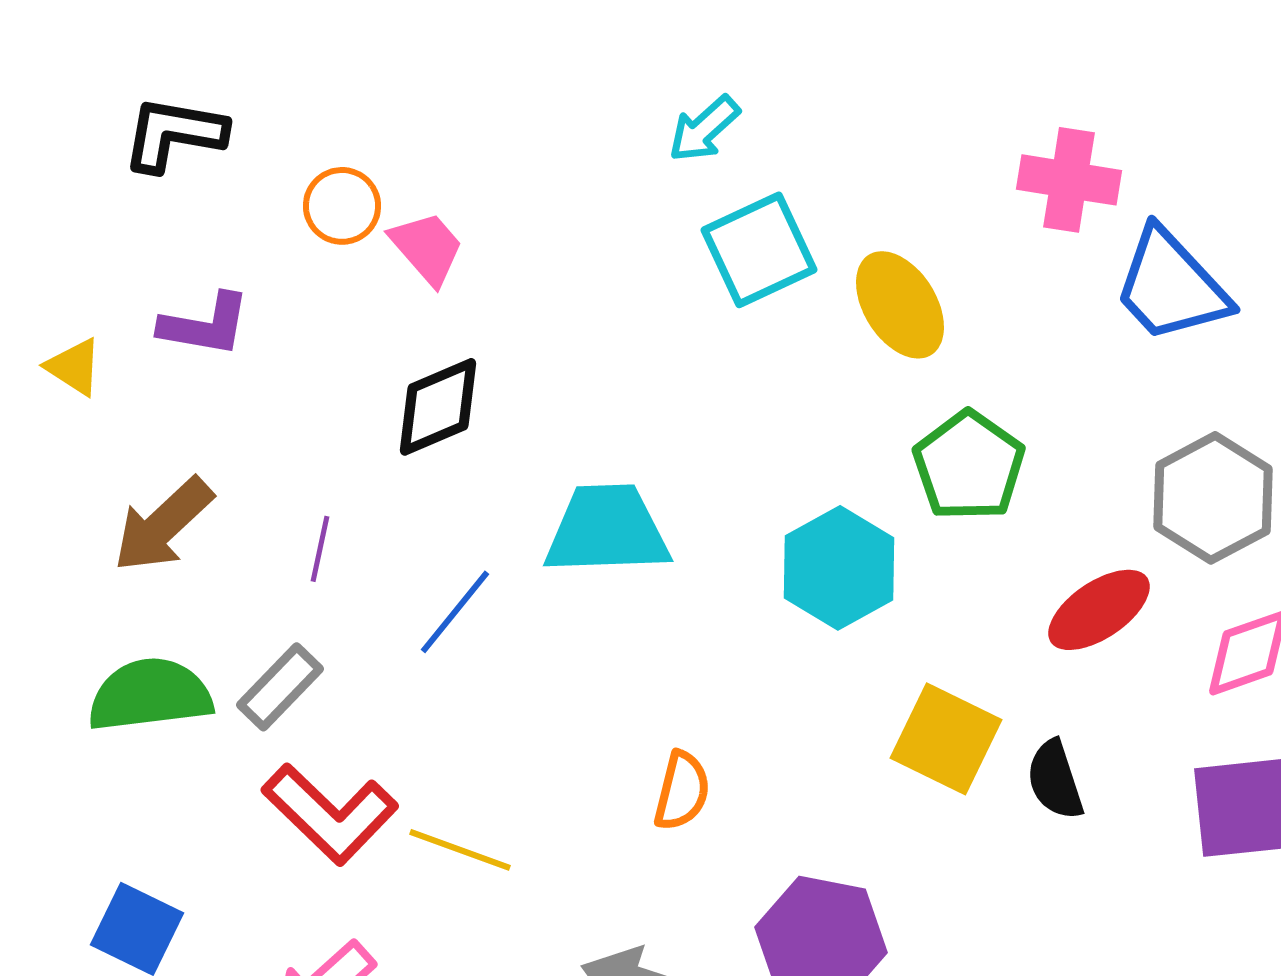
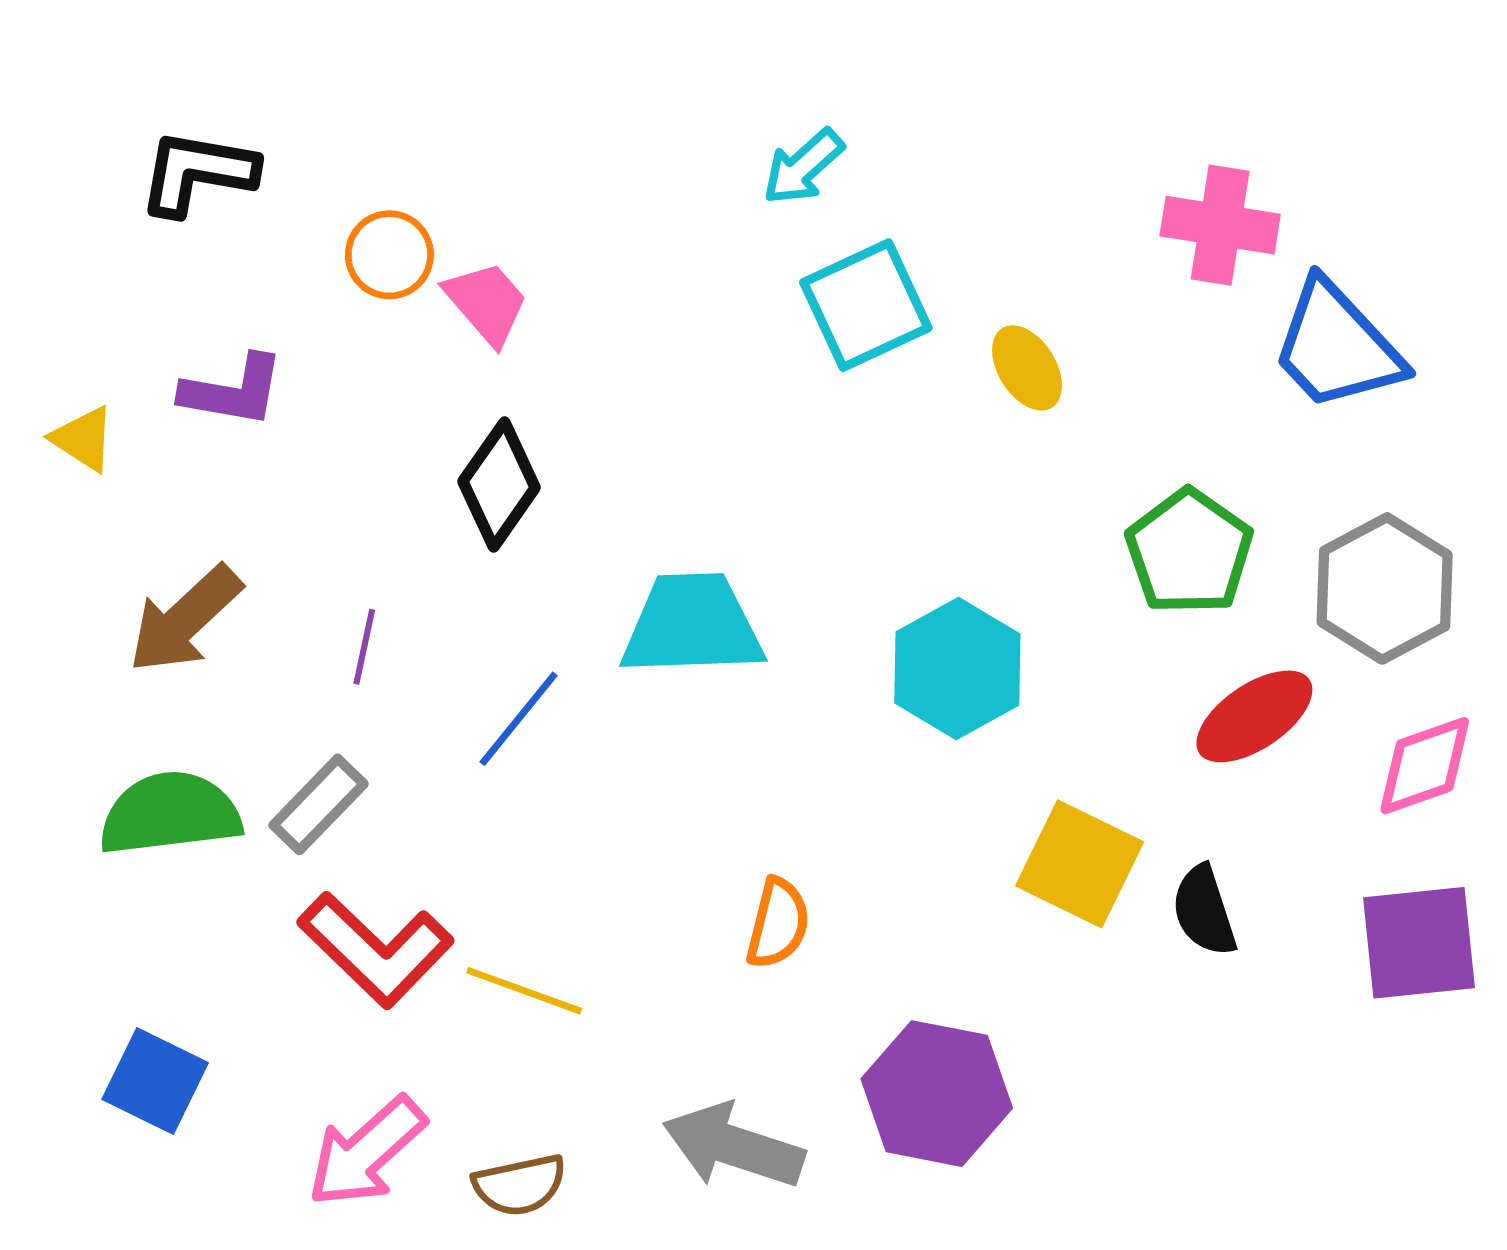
yellow ellipse: (900, 305) -> (1027, 368), size x0.7
black diamond: (438, 407) -> (499, 485), turned -32
green pentagon: (969, 466) -> (1189, 552), moved

